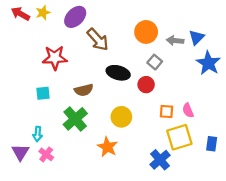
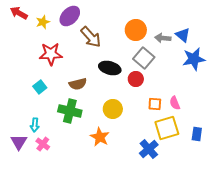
yellow star: (43, 13) -> (43, 22), moved
blue triangle: (197, 37) -> (183, 35), turned -35
gray square: (155, 62) -> (144, 58), size x1.5
blue star: (208, 63) -> (194, 59), turned 30
cyan square: (43, 93) -> (40, 87), turned -32
green cross: (75, 119) -> (70, 111), turned -35

